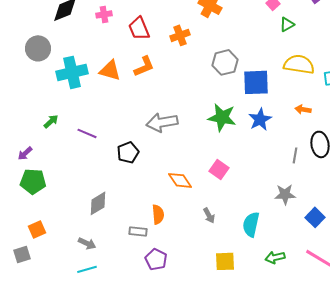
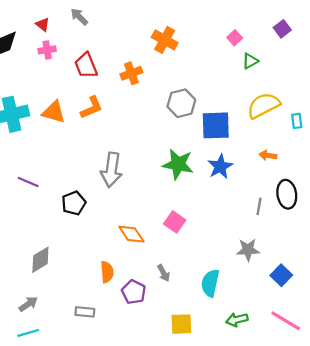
yellow semicircle: (299, 64) -> (263, 105), turned -36
gray arrow: (162, 122) -> (111, 170), turned -72
gray rectangle: (138, 231) -> (85, 312), moved
gray arrow: (87, 243) -> (28, 304), turned -60
purple pentagon: (156, 259) -> (134, 292), moved

